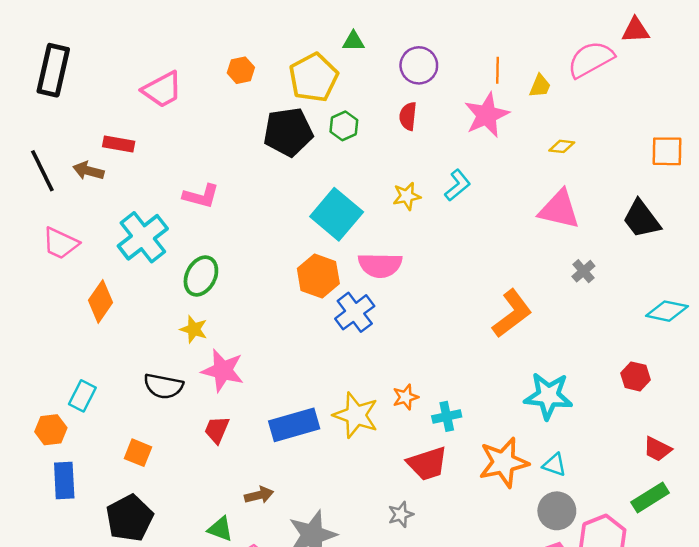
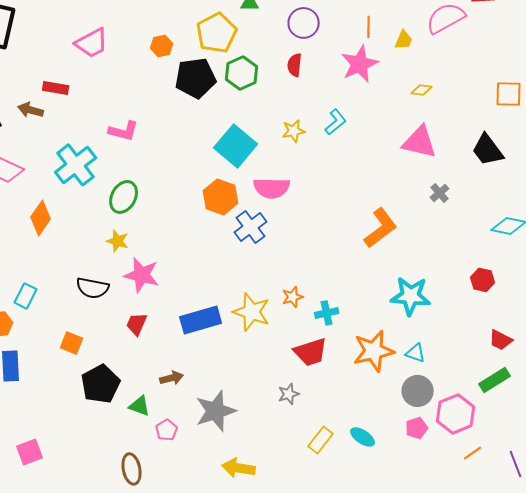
orange hexagon: (241, 70) -> (162, 46), moved
green hexagon: (344, 126) -> (242, 73), size x1.4
black pentagon: (130, 518) -> (101, 384), moved

